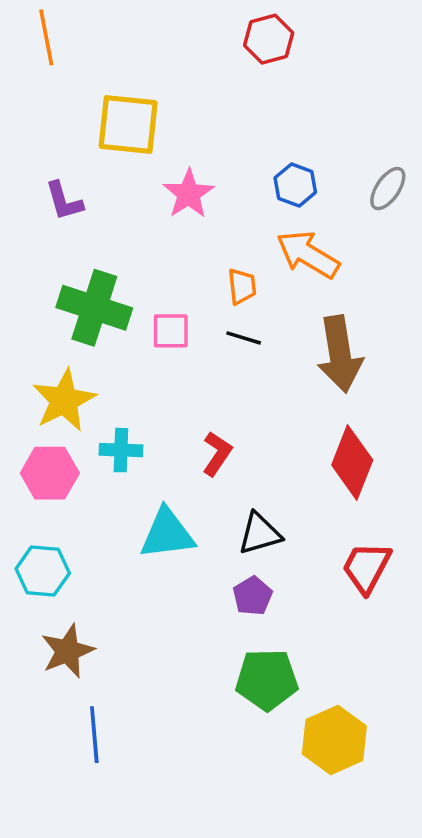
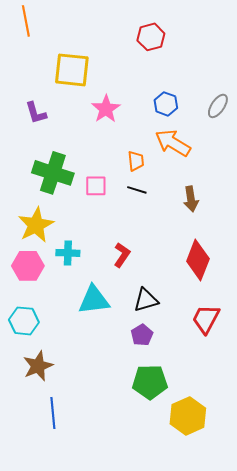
red hexagon: (269, 39) -> (151, 37), moved
brown arrow: (340, 354) -> (191, 199), size x0.6

